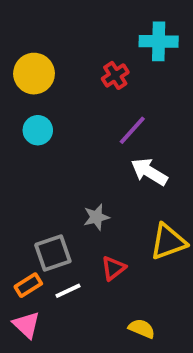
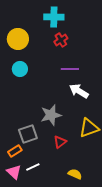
cyan cross: (159, 41) -> (54, 17), moved
purple line: (132, 130) -> (70, 69), turned 48
gray star: (96, 217) -> (51, 115), size x1.5
white line: (68, 291) -> (33, 167), moved

